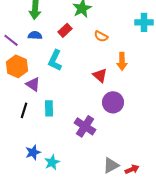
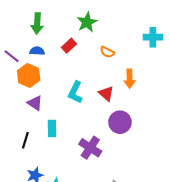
cyan L-shape: (55, 60) -> (75, 92), moved
orange hexagon: (17, 66) -> (29, 75), moved
black line: (24, 110) -> (25, 140), moved

